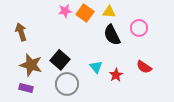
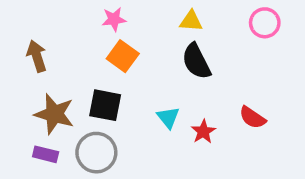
orange square: (85, 13) -> (123, 56), moved
pink circle: (139, 28) -> (265, 23), moved
black square: (60, 60) -> (105, 105), turned -30
gray circle: (67, 84) -> (96, 153), moved

